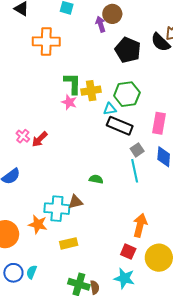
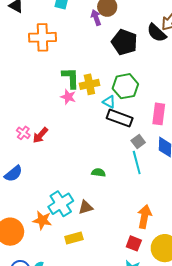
cyan triangle: (110, 109) -> (109, 102), turned 40
brown triangle: (75, 202) -> (86, 207), moved
cyan cross: (57, 209) -> (61, 204), turned -35

